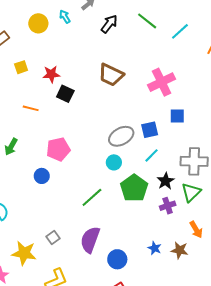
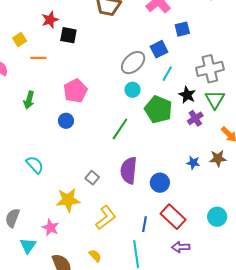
yellow square: (21, 67) -> (20, 40), moved

